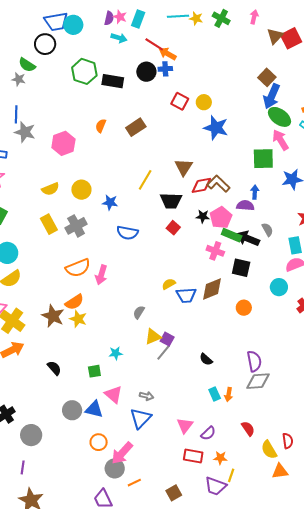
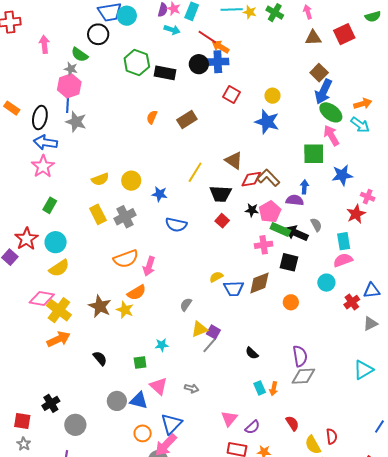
pink arrow: (254, 17) -> (308, 12), turned -32
brown triangle: (275, 36) -> (313, 38), moved, turned 42
blue cross: (165, 69) -> (218, 62), size x1.5
yellow circle: (204, 102) -> (272, 96), moved
pink hexagon: (63, 143) -> (69, 86), moved
brown triangle: (184, 167) -> (234, 160), turned -30
pink cross: (215, 251) -> (264, 245), turned -30
orange semicircle: (74, 302) -> (137, 293), moved
blue triangle: (141, 418) -> (171, 424), moved

